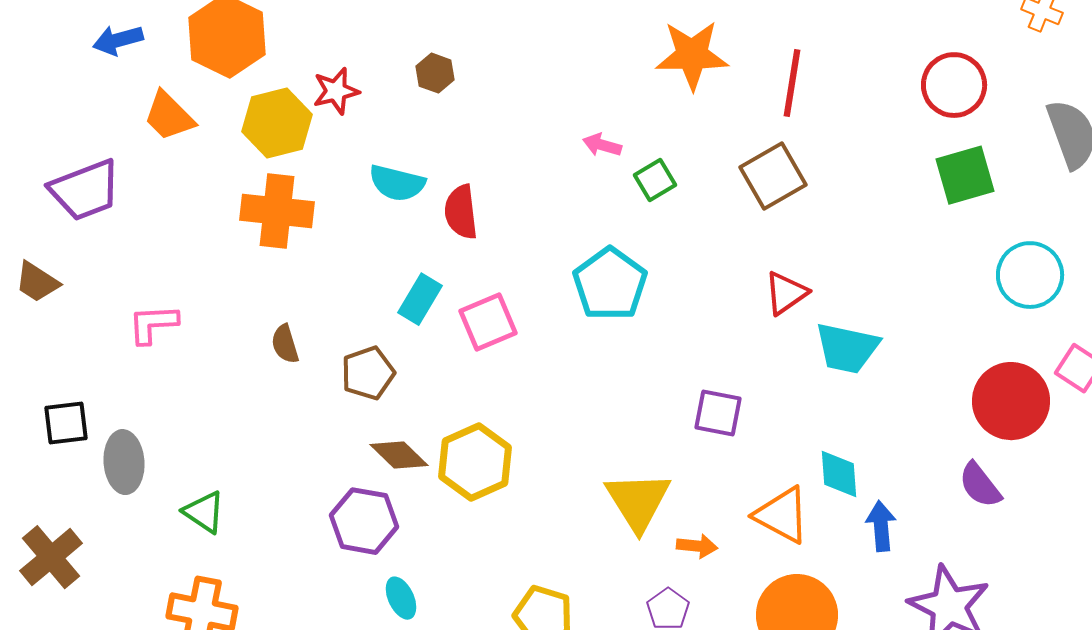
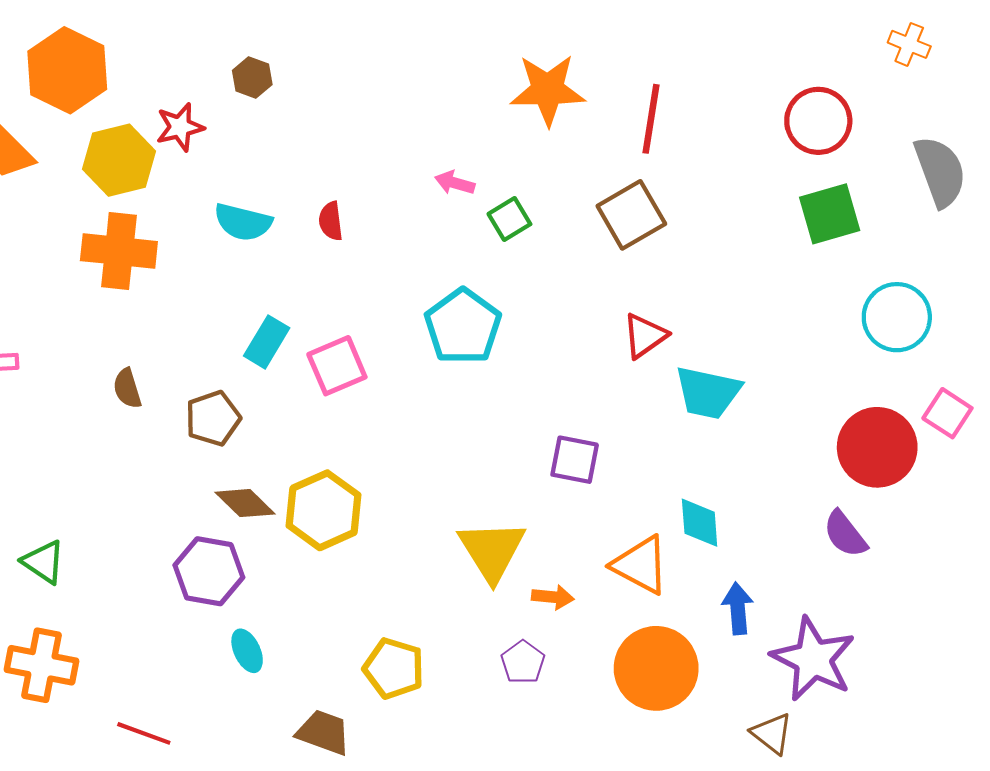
brown hexagon: (435, 73) -> (252, 77), moved
red semicircle: (461, 212) -> (331, 221), moved, size x0.7
blue arrow: (881, 526) -> (738, 608), moved

